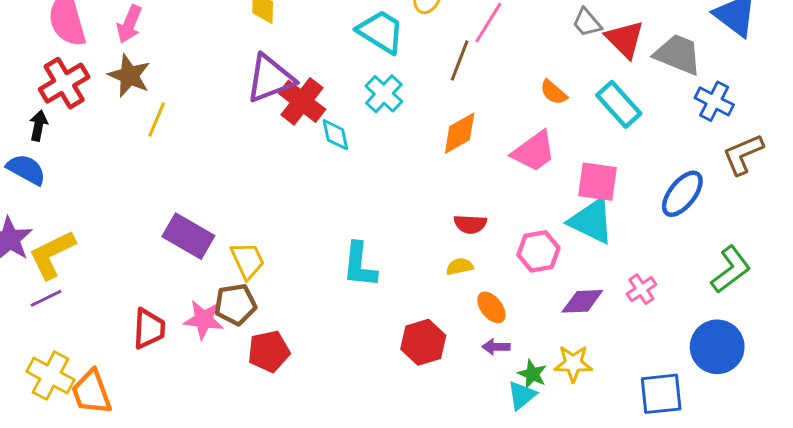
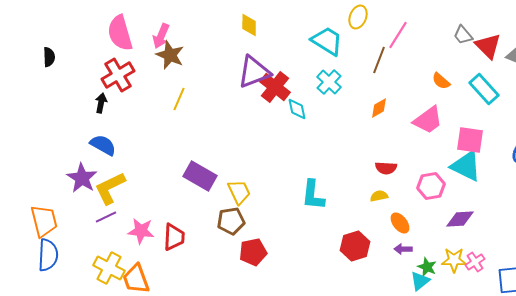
brown star: (129, 76) -> (170, 55), moved
orange diamond: (460, 133) -> (379, 108), size x0.7
blue semicircle: (26, 170) -> (103, 145), moved
pink cross: (641, 289) -> (475, 262), moved
pink star: (204, 320) -> (141, 231), moved

